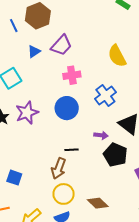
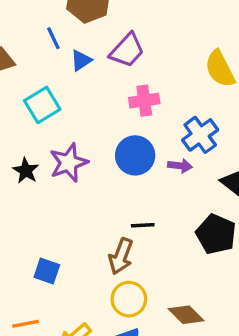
blue line: (14, 26) -> (53, 38), moved
purple arrow: (101, 135) -> (180, 166), moved

